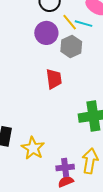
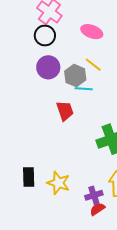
yellow line: (70, 22) -> (93, 65), moved
cyan line: (84, 24) -> (84, 89), moved

